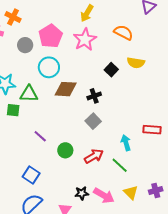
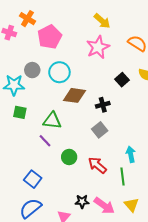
yellow arrow: (87, 13) -> (102, 21), turned -84
pink pentagon: (51, 36) -> (50, 37), moved
gray circle: (25, 45) -> (32, 70), moved
green triangle: (29, 94) -> (52, 121), moved
red arrow: (94, 156) -> (97, 165), turned -114
green line: (120, 165) -> (123, 176), turned 36

